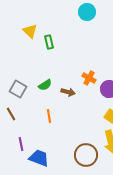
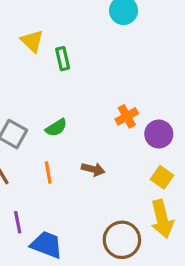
orange cross: (89, 78) -> (127, 116), turned 32
brown arrow: (68, 92) -> (93, 169), moved
orange line: (49, 116) -> (48, 172), moved

